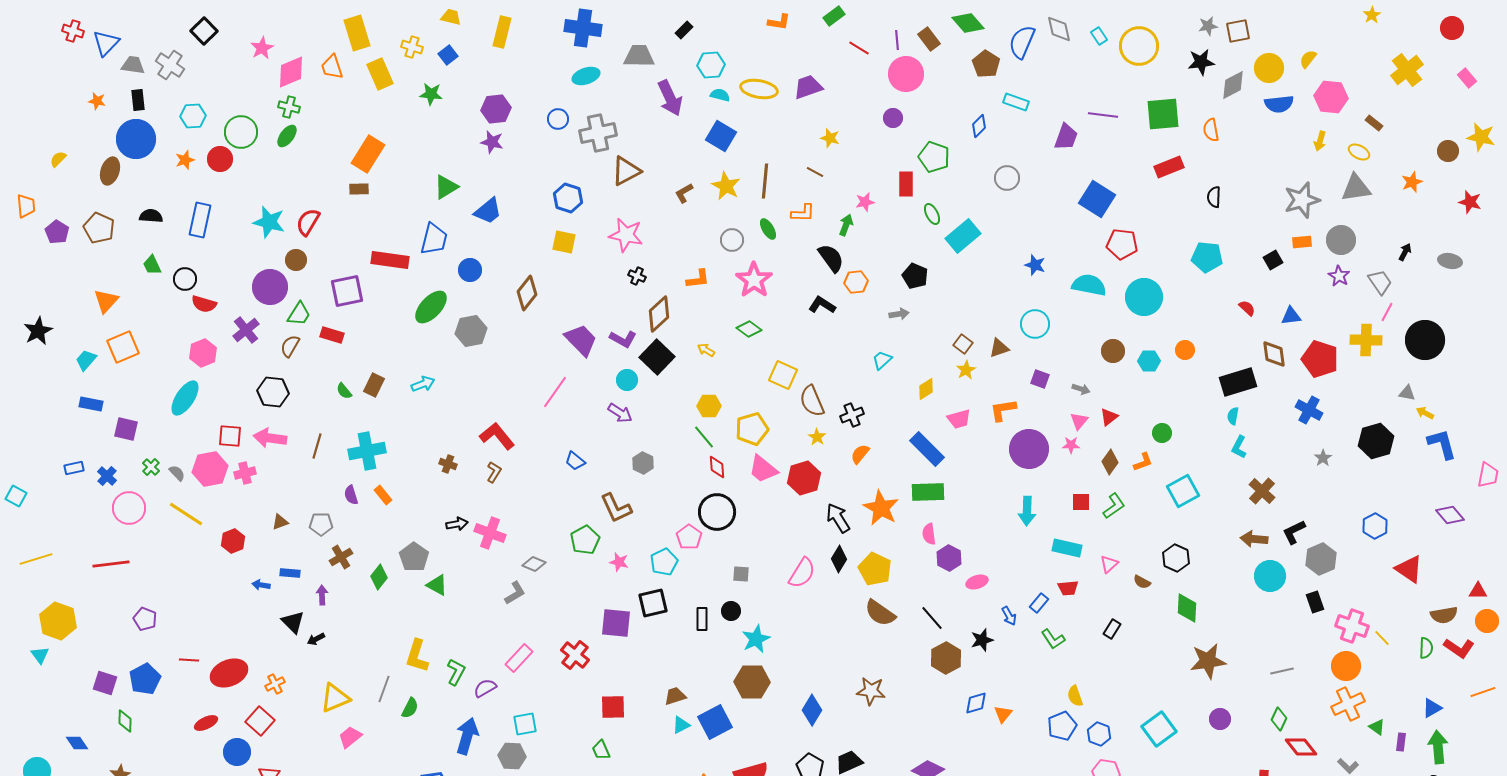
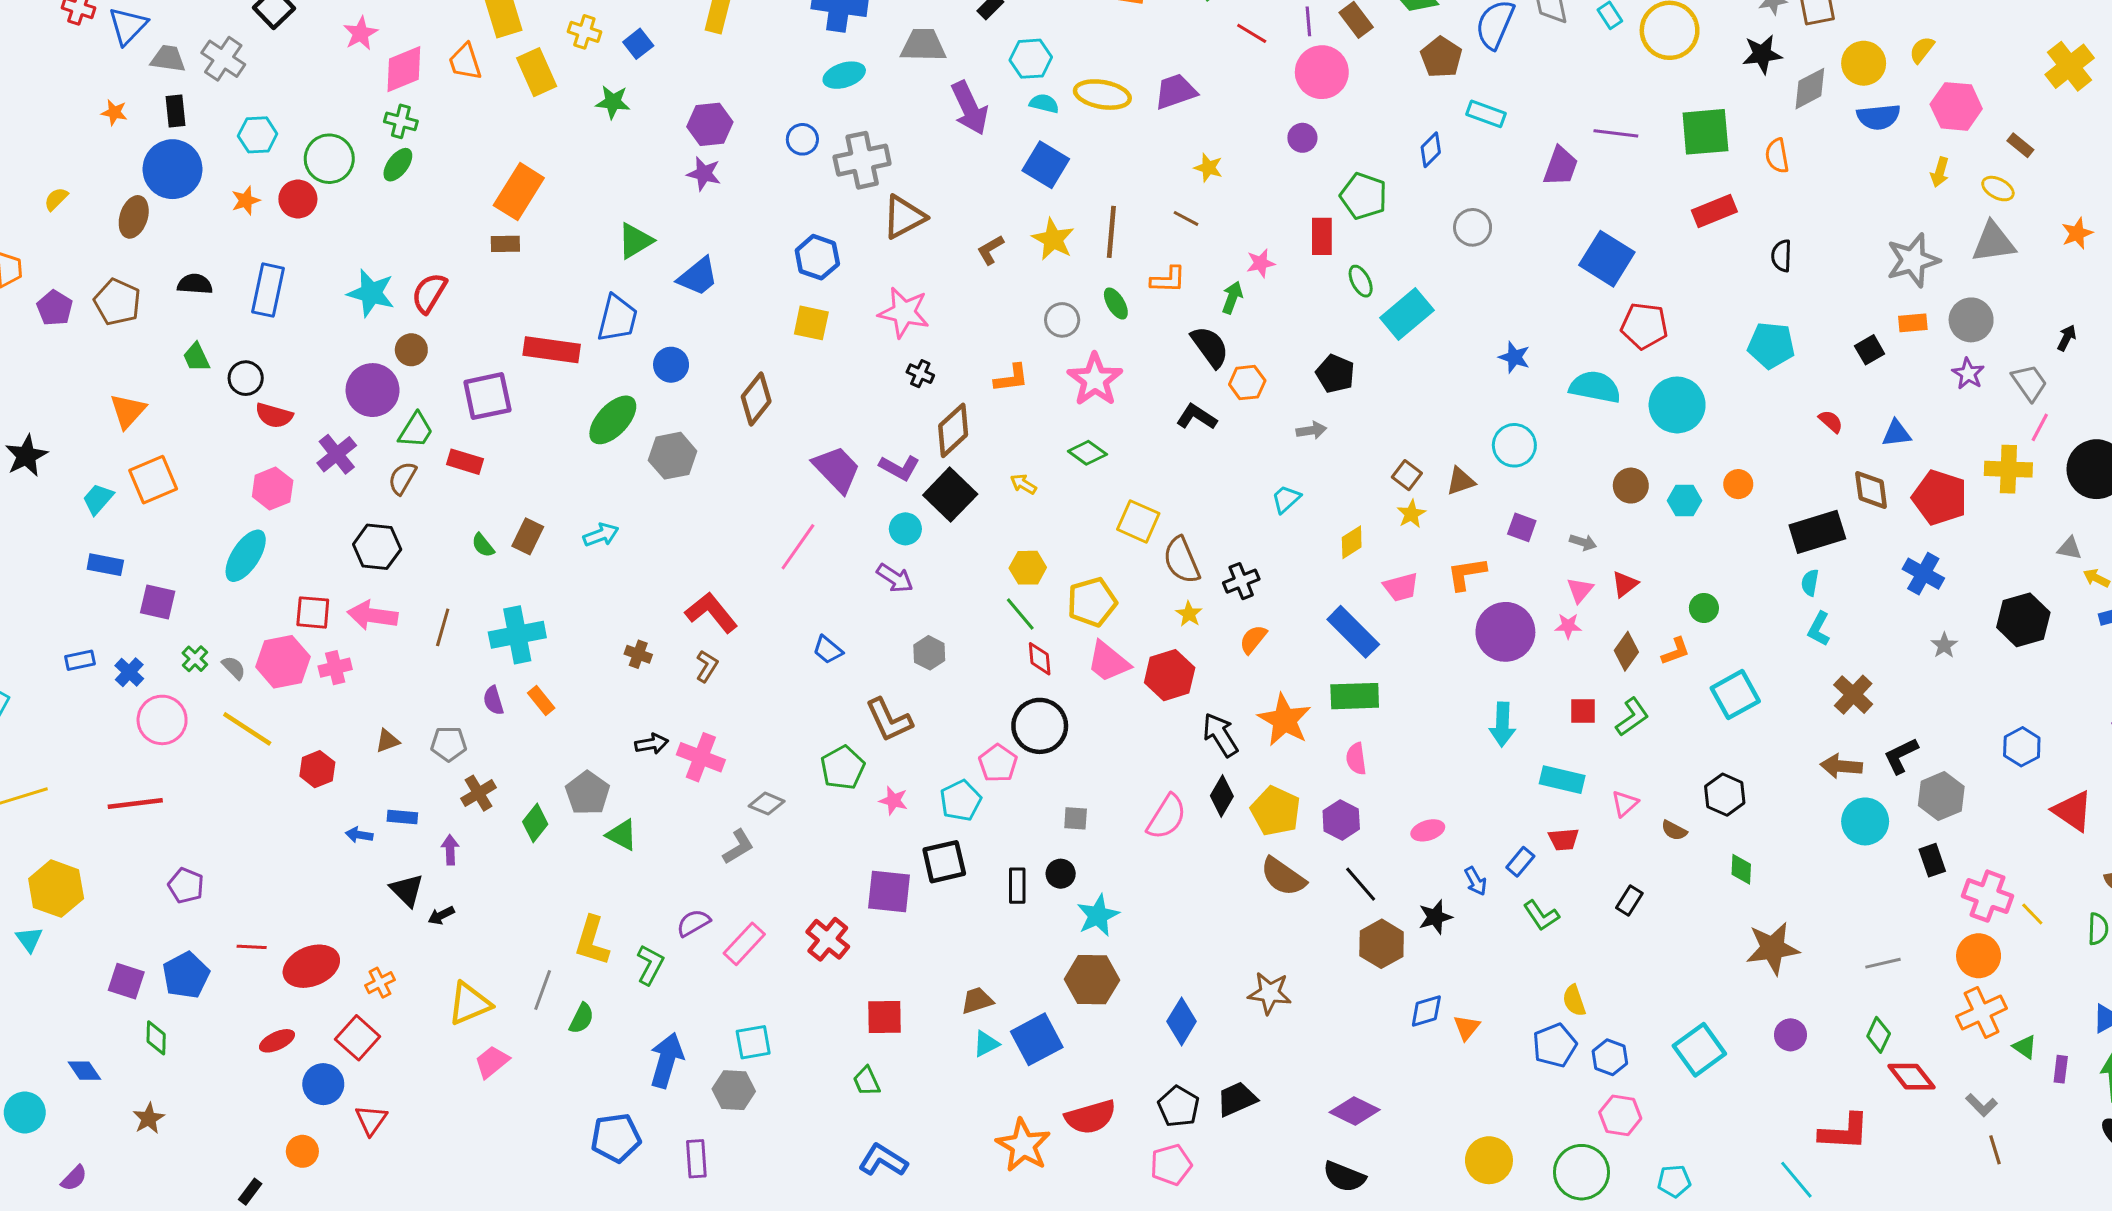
purple hexagon: (949, 558) -> (1341, 820), moved
green diamond: (1187, 608) -> (1741, 869), size x0.7
purple semicircle: (485, 688) -> (693, 923), moved

